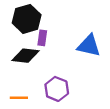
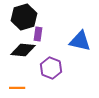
purple hexagon: (57, 89) -> (51, 68), moved

